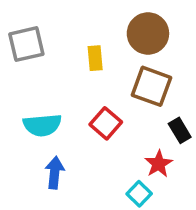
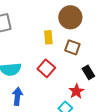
yellow rectangle: (95, 58) -> (48, 37), moved
brown square: (151, 86) -> (72, 47), size x0.7

